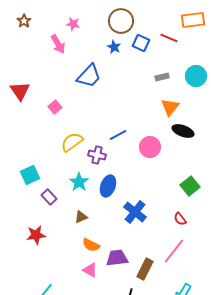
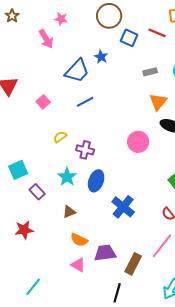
blue star: (114, 47) -> (101, 57), moved
blue line: (118, 135) -> (85, 102), moved
yellow semicircle: (72, 142) -> (60, 137), size x0.6

